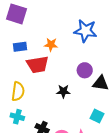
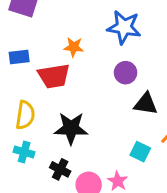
blue rectangle: (20, 47) -> (19, 57), moved
purple circle: (85, 70) -> (126, 73), moved
black star: (63, 91) -> (71, 128), moved, size x1.6

